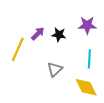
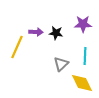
purple arrow: (38, 34) -> (36, 32), turned 48
gray triangle: (55, 69) -> (61, 64), moved

